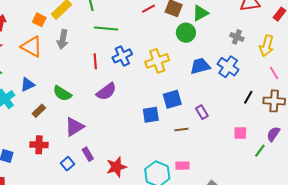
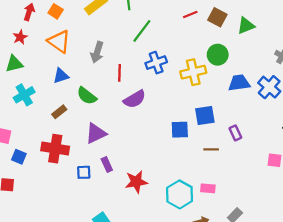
orange square: (39, 20) -> (56, 11), moved
green line: (106, 29) -> (142, 31), turned -65
green circle: (186, 33) -> (218, 55), moved
gray arrow: (63, 39) -> (97, 52), moved
red line: (95, 61) -> (120, 73), moved
blue triangle: (28, 85) -> (61, 76), moved
red cross: (39, 145) -> (55, 149), size x1.4
blue square: (67, 164) -> (84, 172), turned 32

